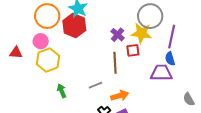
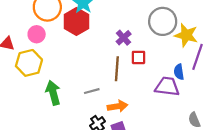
yellow star: (141, 33) -> (186, 35), moved
purple line: (172, 37) -> (198, 57), moved
yellow hexagon: (48, 60) -> (29, 63), moved
green arrow: (62, 91) -> (53, 93), size x1.5

